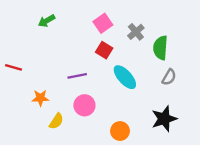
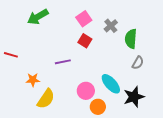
green arrow: (47, 21) -> (38, 17), size x1.5
cyan ellipse: (125, 77) -> (111, 84), moved
pink circle: (84, 105) -> (86, 91), moved
yellow semicircle: (56, 121) -> (46, 99), size x1.5

